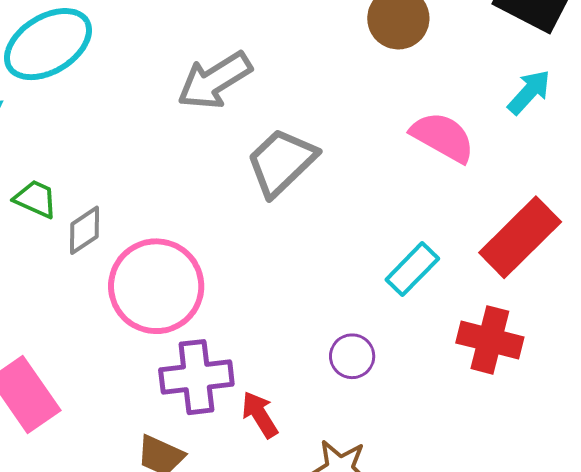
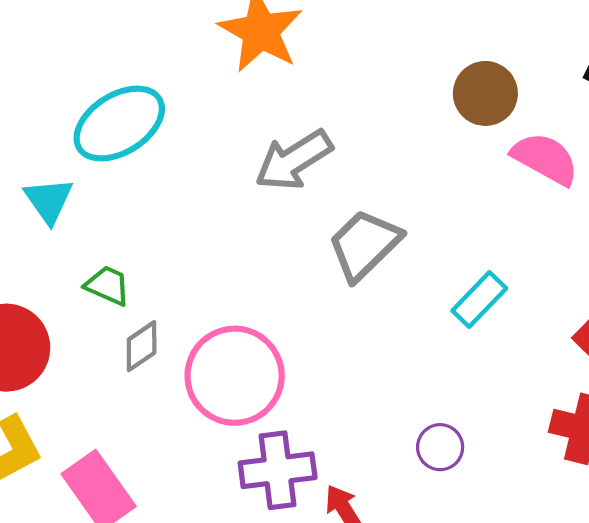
pink semicircle: (443, 137) -> (545, 159), moved
gray diamond: (84, 230) -> (142, 346), moved
cyan rectangle: (412, 269) -> (479, 300), moved

